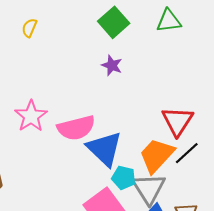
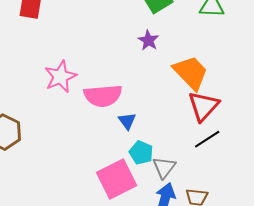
blue triangle: (104, 149) -> (127, 121), size x0.5
orange trapezoid: (157, 155) -> (191, 73), moved, turned 84
gray triangle: (149, 188) -> (164, 168), size x0.7

